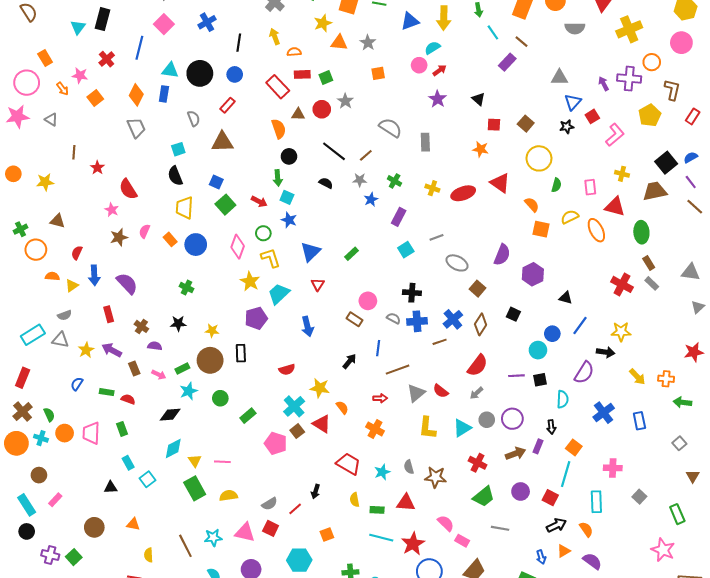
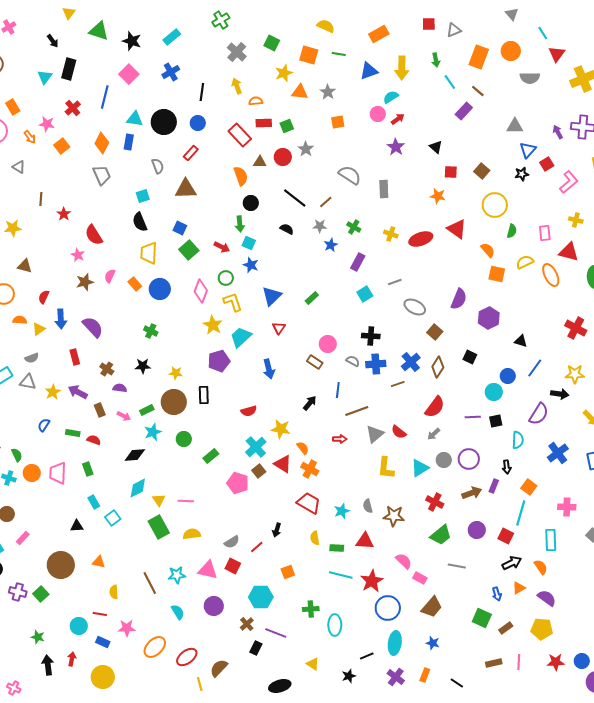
orange cross: (375, 429) -> (310, 469), moved
brown circle: (94, 527) -> (61, 565), size x1.4

